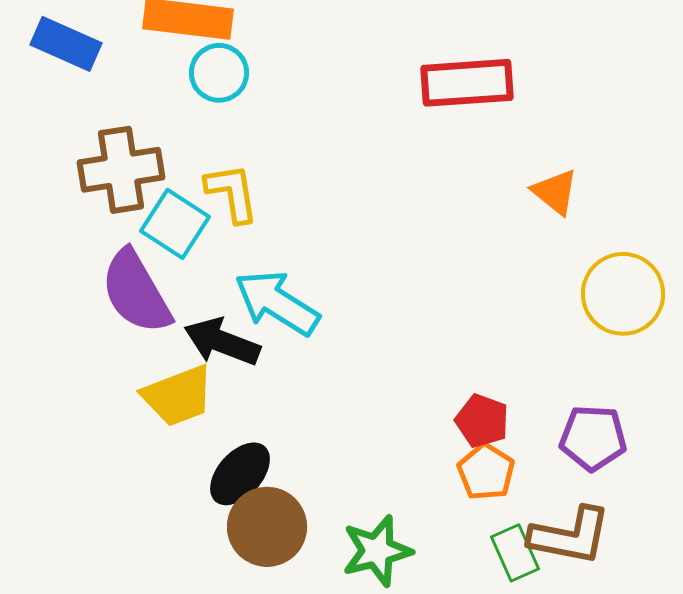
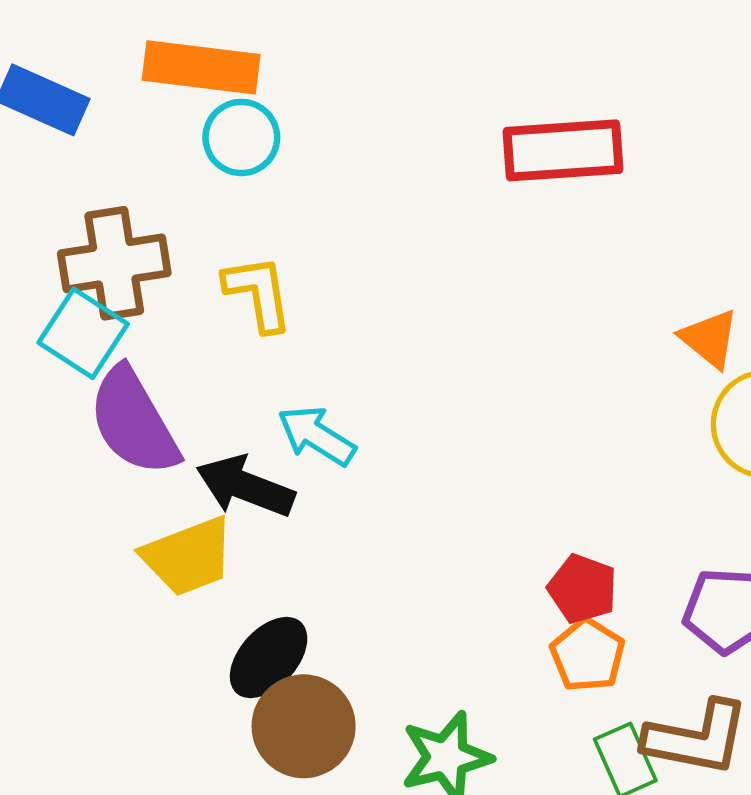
orange triangle: (555, 192) -> (710, 338), moved
cyan square: (175, 224) -> (83, 333), moved
cyan arrow: (277, 303) -> (317, 436), size x0.7

